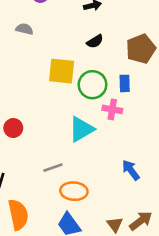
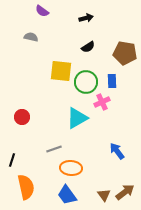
brown pentagon: (141, 49) -> (125, 53), turned 30
pink cross: (112, 109) -> (102, 102), turned -35

